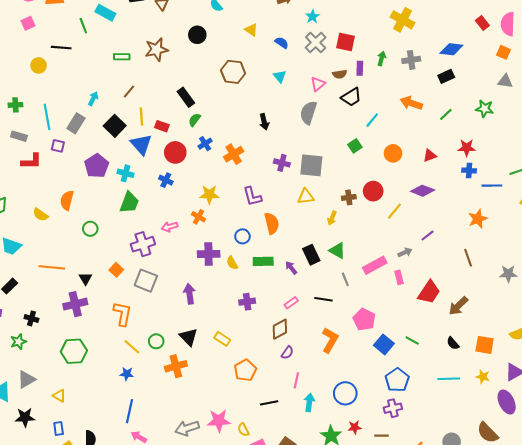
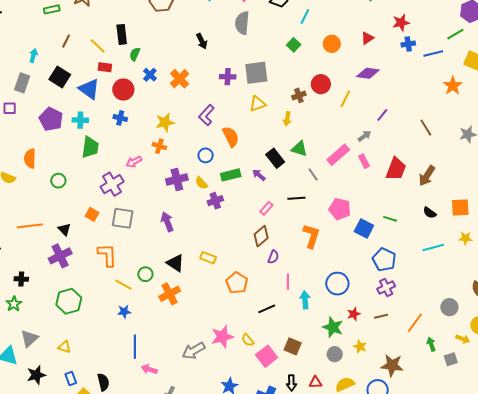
black rectangle: (186, 97) -> (122, 34), turned 42
yellow line: (141, 117) -> (98, 46), moved, turned -30
purple L-shape: (252, 196) -> (206, 115), turned 70
orange star: (478, 219) -> (453, 86), moved
purple cross: (247, 302) -> (215, 201), moved

